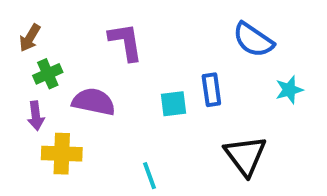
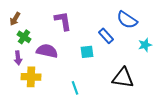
green cross: (48, 74) -> (24, 37), turned -32
blue rectangle: (211, 90) -> (106, 36), moved, turned -35
black triangle: (245, 156) -> (123, 78), turned -45

